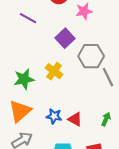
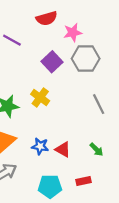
gray hexagon: (91, 56) -> (86, 59), moved
green arrow: (106, 119) -> (96, 150), turned 112

